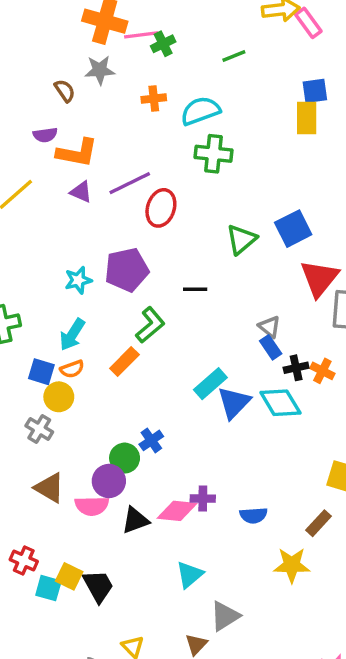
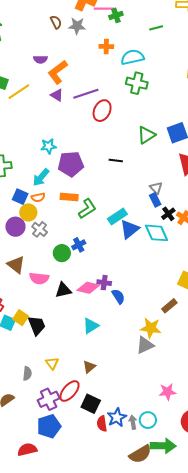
brown semicircle: (65, 91) -> (56, 22), moved
orange L-shape: (77, 153) -> (58, 72), turned 125
purple pentagon: (127, 270) -> (71, 164), moved
green L-shape: (150, 325) -> (87, 209), moved
orange rectangle: (124, 361) -> (69, 197), turned 42
black cross: (296, 368) -> (168, 214), turned -32
gray cross: (39, 429) -> (40, 229), moved
purple circle: (109, 481) -> (15, 227), moved
blue semicircle: (254, 515) -> (118, 296), moved, turned -126
gray triangle: (225, 616) -> (145, 345), moved

